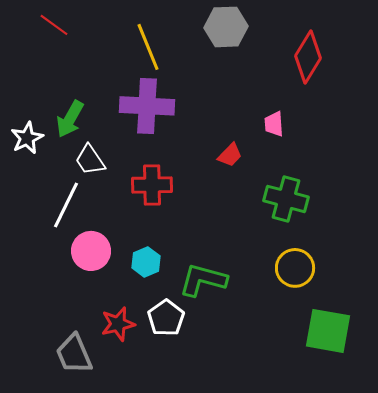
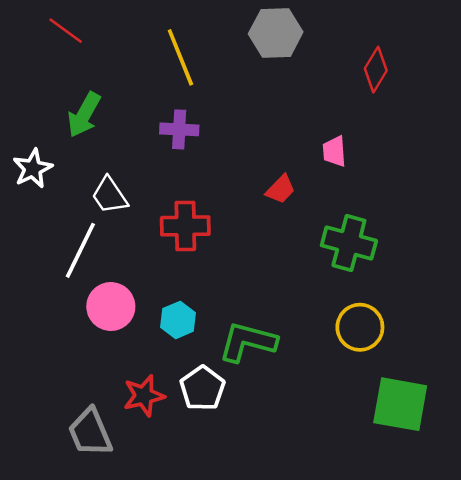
red diamond: (308, 57) -> (376, 70), size x0.7
purple cross: (147, 106) -> (179, 129), size x0.6
green arrow: (70, 119) -> (84, 115), moved

